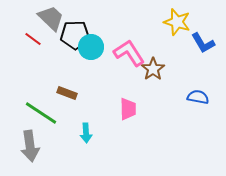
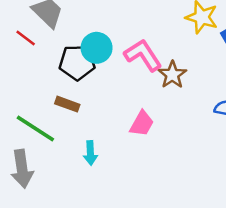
black pentagon: (75, 35) -> (77, 62), moved
pink trapezoid: (128, 109) -> (142, 124), turned 30

